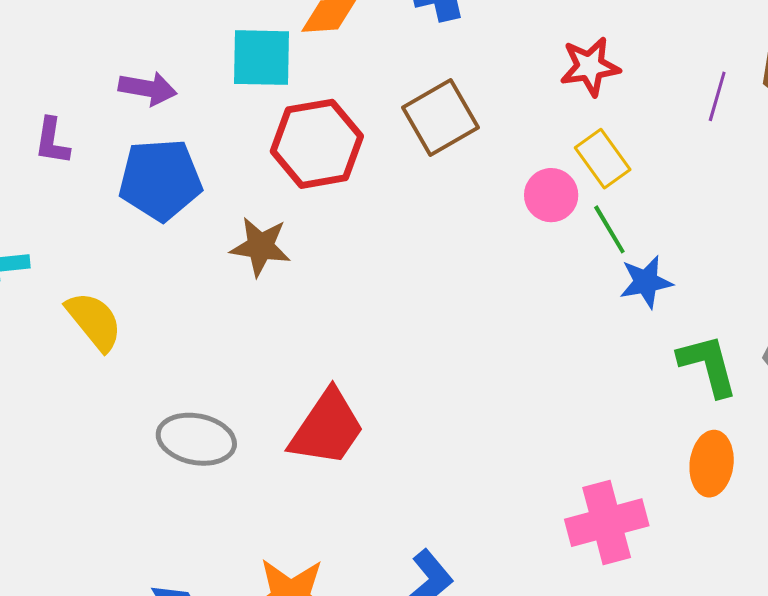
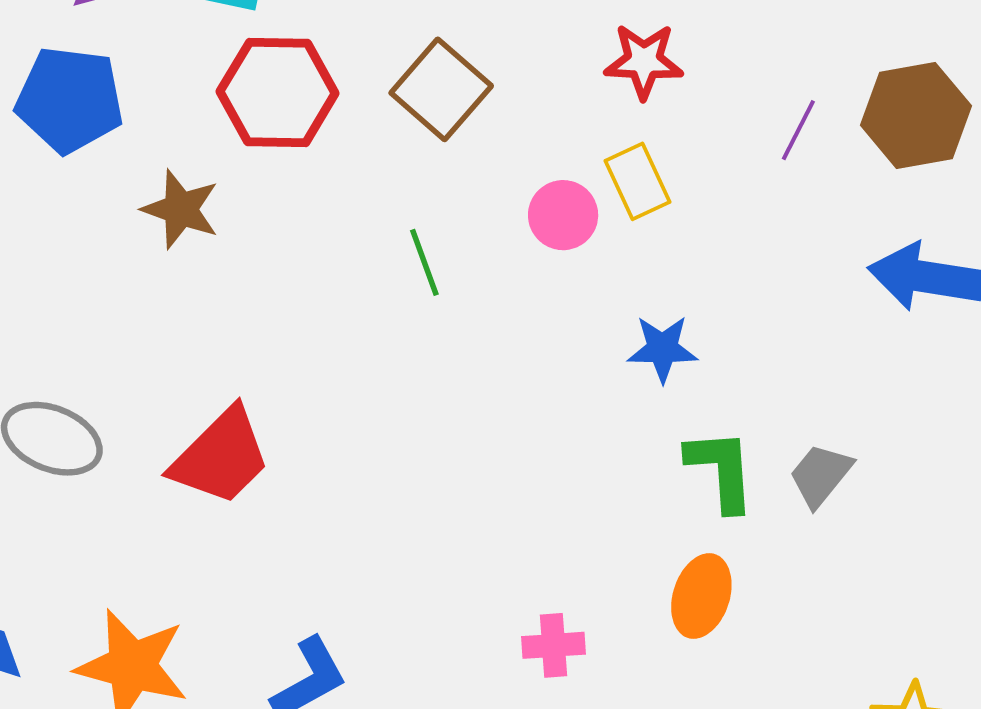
brown square: (440, 118) -> (441, 89), turned -30
green line: (609, 229) -> (424, 262), moved
pink cross: (607, 523) -> (553, 645), size x0.6

